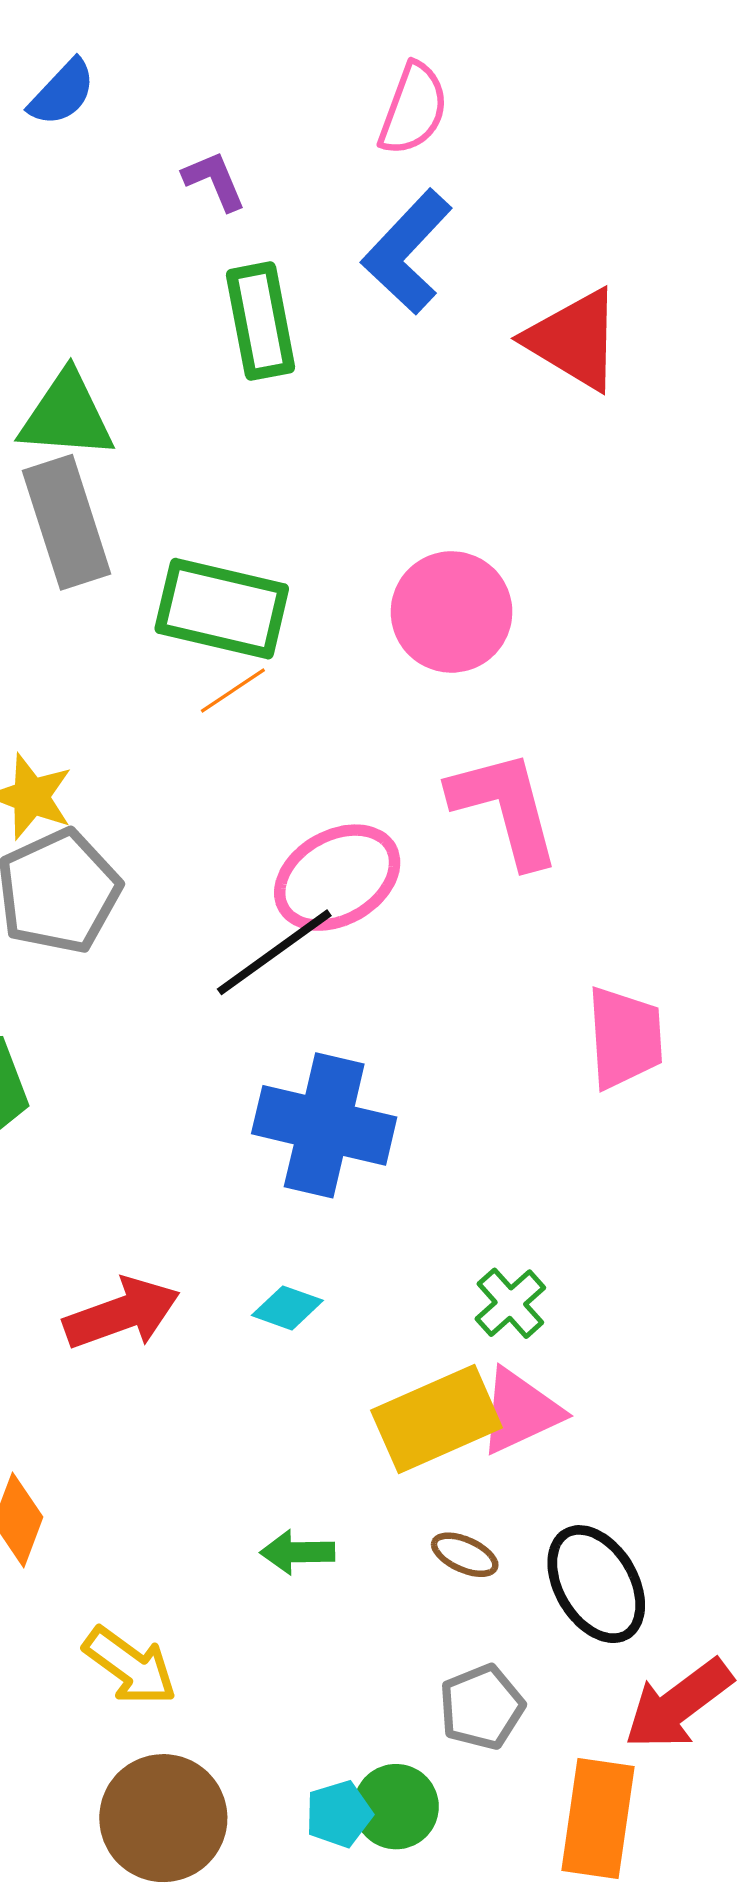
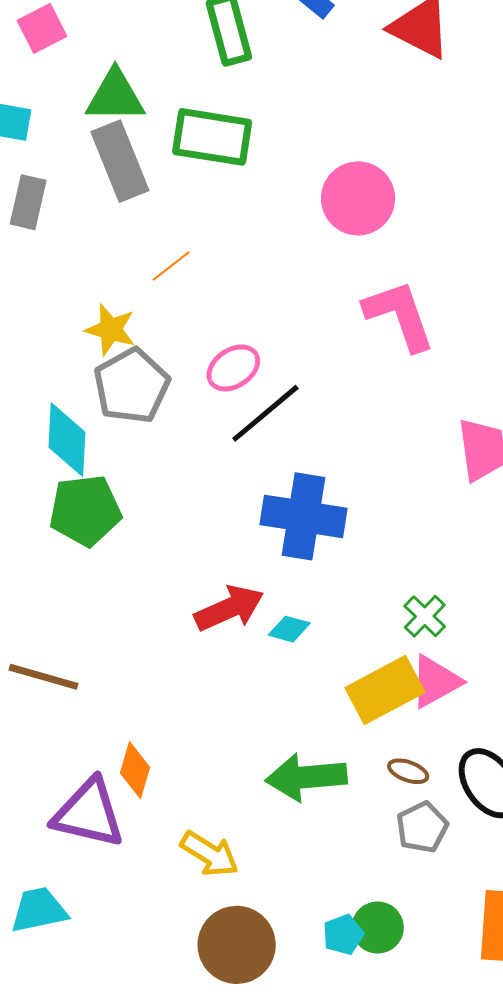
green rectangle: (222, 609) -> (212, 137), moved
orange line: (233, 690) -> (171, 266), moved
pink ellipse: (337, 878) -> (233, 368), moved, size x0.7
red arrow: (122, 1314) -> (229, 608), moved
green arrow: (297, 1552) -> (306, 777), size x1.8
gray pentagon: (482, 1707) -> (422, 827), moved

